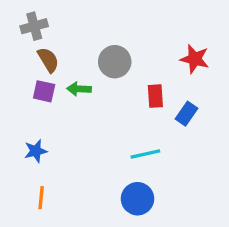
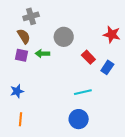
gray cross: (34, 26) -> (31, 16), moved
red rectangle: (155, 96) -> (88, 57), turned -40

